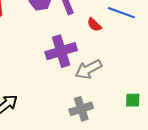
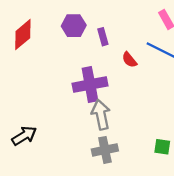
gray arrow: (88, 69) -> (101, 115), moved, turned 100

